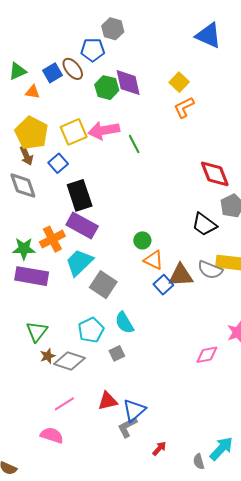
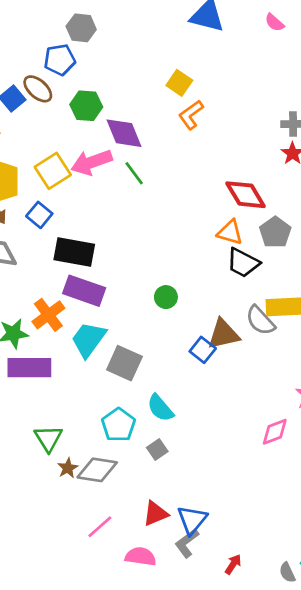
purple diamond: (128, 83) -> (124, 133), moved
black rectangle: (80, 195) -> (74, 252), turned -52
orange triangle: (153, 260) -> (230, 232), moved
gray semicircle: (210, 270) -> (260, 320), turned 35
pink semicircle: (52, 435) -> (141, 556), moved

